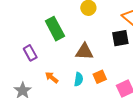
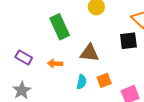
purple rectangle: (30, 53) -> (24, 57), moved, turned -35
orange arrow: (52, 77) -> (55, 64), moved, turned -40

